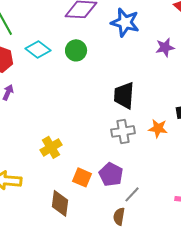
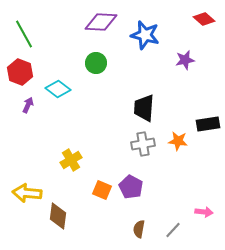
cyan diamond: (38, 49) -> (58, 89), moved
gray line: (132, 194) -> (173, 230), moved
brown diamond: (60, 203) -> (58, 216), moved

